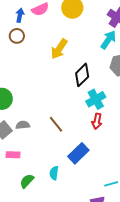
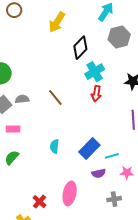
blue rectangle: (78, 153) -> (89, 149), moved
green semicircle: (27, 181) -> (12, 158), moved

